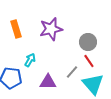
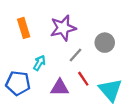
red line: (89, 61) -> (83, 79), moved
gray line: (72, 72) -> (75, 55), moved

